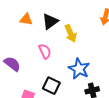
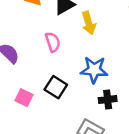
blue star: (79, 69) -> (94, 70), turned -30

